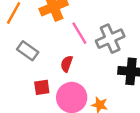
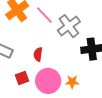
pink line: (79, 33) -> (44, 15), moved

